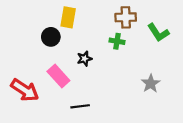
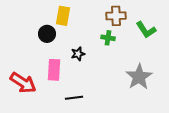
pink rectangle: (58, 76) -> (54, 70), turned 45
gray star: (151, 84) -> (139, 77), size x1.5

